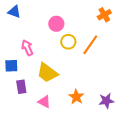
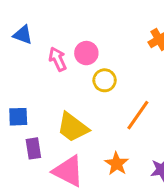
orange line: (90, 45) -> (138, 115), moved
pink arrow: (27, 48) -> (58, 59), moved
pink triangle: (44, 102) -> (68, 171), size x1.6

